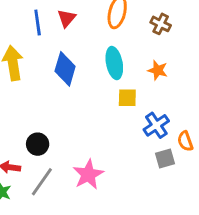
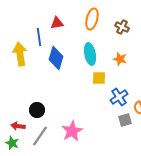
red triangle: (67, 18) -> (57, 23), turned 40
blue line: (38, 22) -> (39, 37), moved

